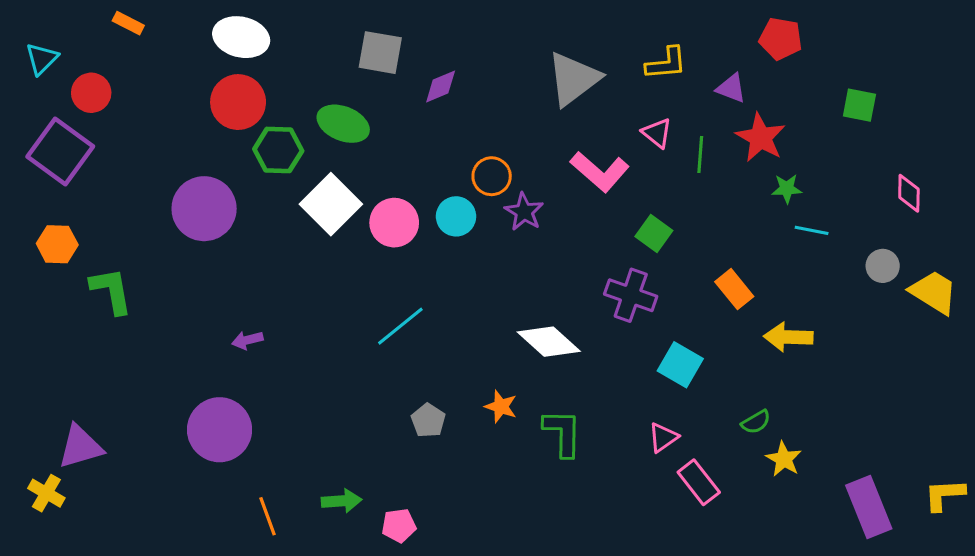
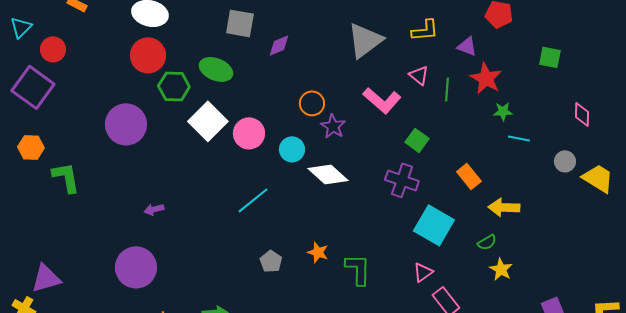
cyan circle: (456, 216) -> (292, 149), moved
white diamond: (549, 342) -> (328, 174), moved
cyan square: (680, 365) -> (434, 225), size x1.4
green semicircle: (756, 422) -> (487, 242), moved
yellow star: (784, 459) -> (501, 269), moved

